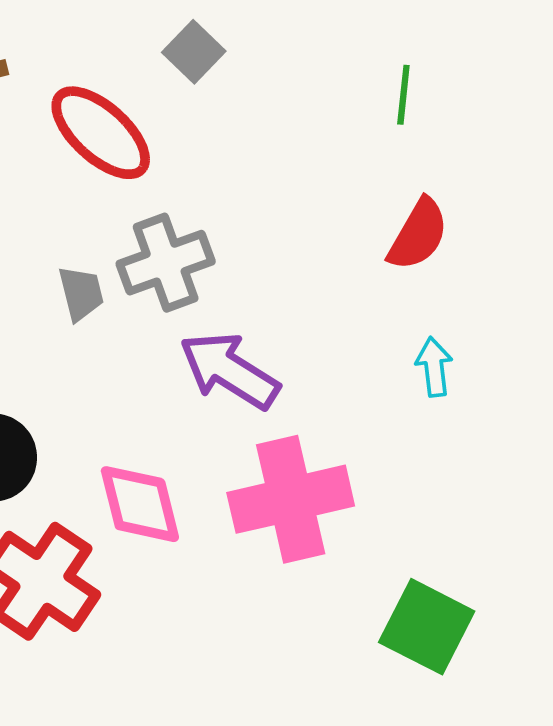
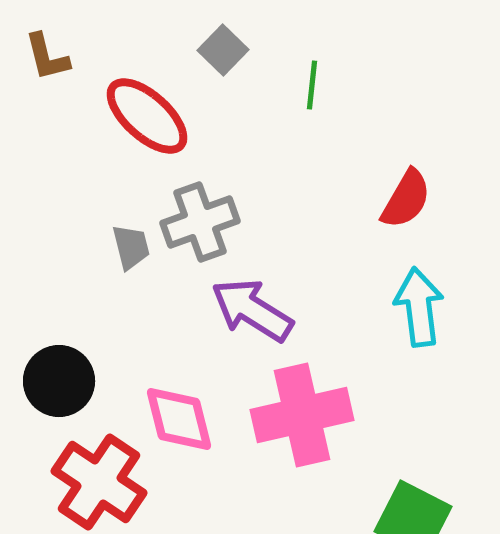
green line: (403, 95) -> (312, 85), moved
cyan arrow: (434, 367) -> (419, 307), size x1.6

